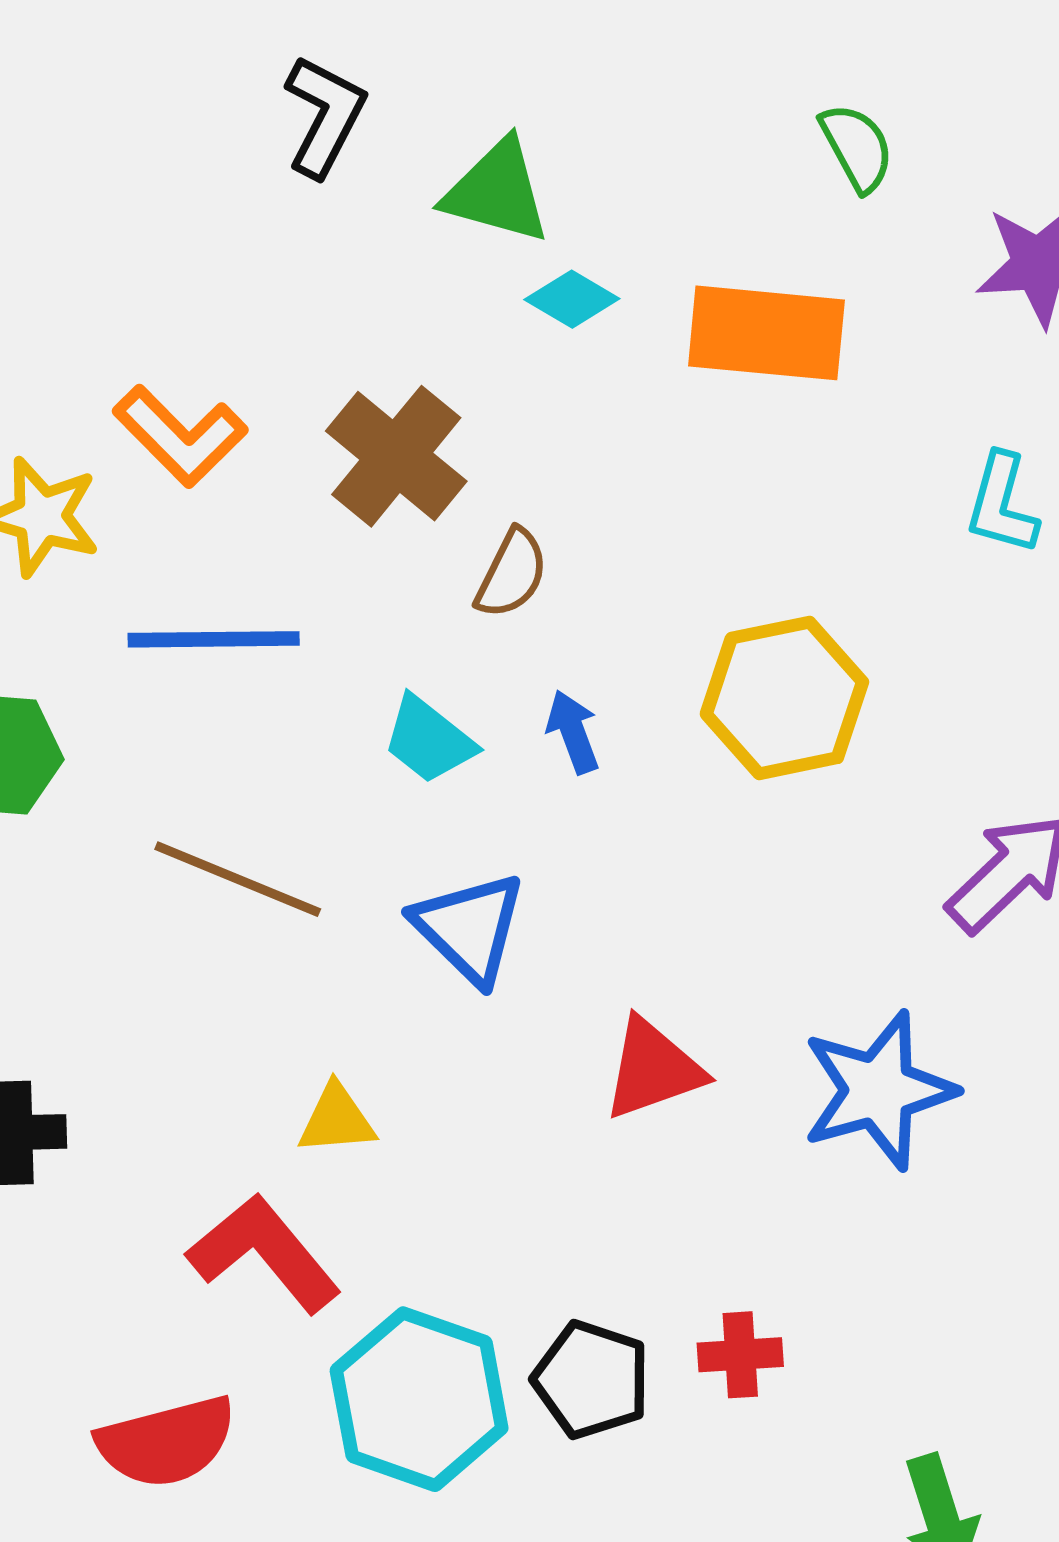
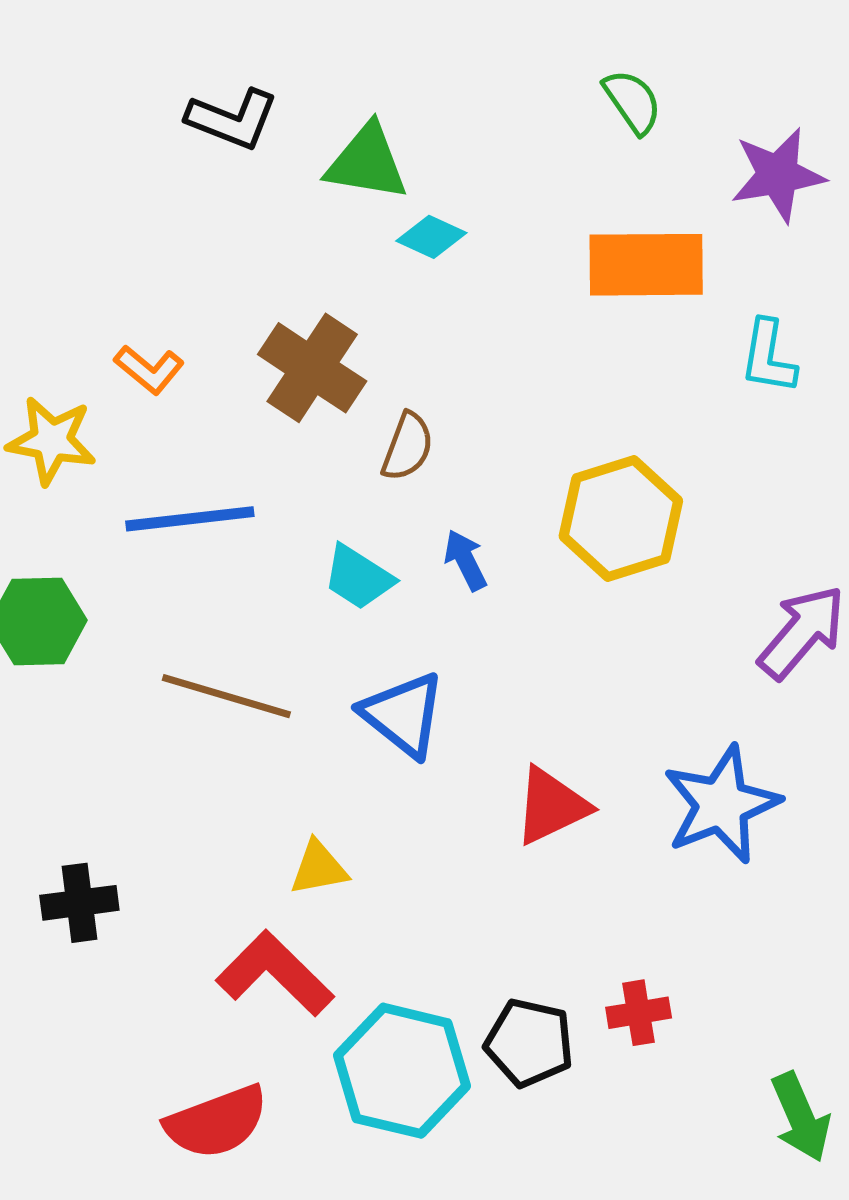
black L-shape: (325, 116) -> (232, 119), turned 90
orange rectangle: (766, 333) -> (646, 265), moved
orange L-shape: (180, 436) -> (149, 369), size x0.7

